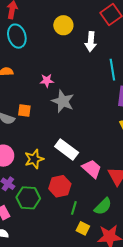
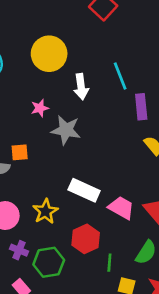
yellow circle: (63, 25) -> (49, 54), moved, size x1.4
white arrow: (91, 42) -> (81, 87), moved

